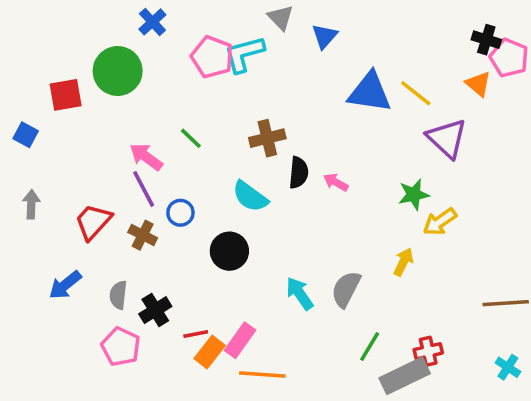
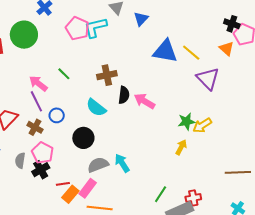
pink arrow: (336, 182) -> (145, 101), size x1.5
green star: (414, 195) -> (186, 121), moved
gray semicircle: (346, 289) -> (98, 165), moved, turned 40
pink pentagon: (121, 347) -> (43, 153), moved

